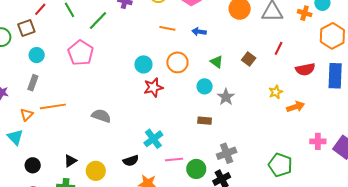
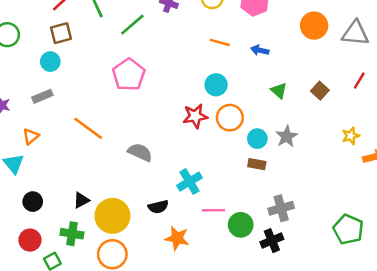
brown square: (26, 28) -> (61, 33), moved
pink pentagon: (81, 53) -> (129, 75), moved
orange circle: (177, 62) -> (230, 118), moved
cyan circle: (143, 64) -> (216, 85), moved
gray rectangle: (33, 83) -> (42, 96), turned 42
cyan circle: (205, 86) -> (257, 139), moved
orange line: (53, 106) -> (88, 128), moved, turned 40
gray semicircle: (101, 116) -> (140, 152), moved
yellow circle: (96, 171) -> (112, 216), size x1.4

